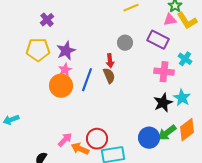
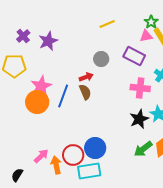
purple star: (66, 51) -> (48, 41), moved
red arrow: (110, 61) -> (86, 77), turned -104
pink star: (65, 70) -> (41, 86), size x1.5
blue circle: (149, 138) -> (95, 148), moved
orange arrow: (80, 149) -> (56, 165), turned 54

